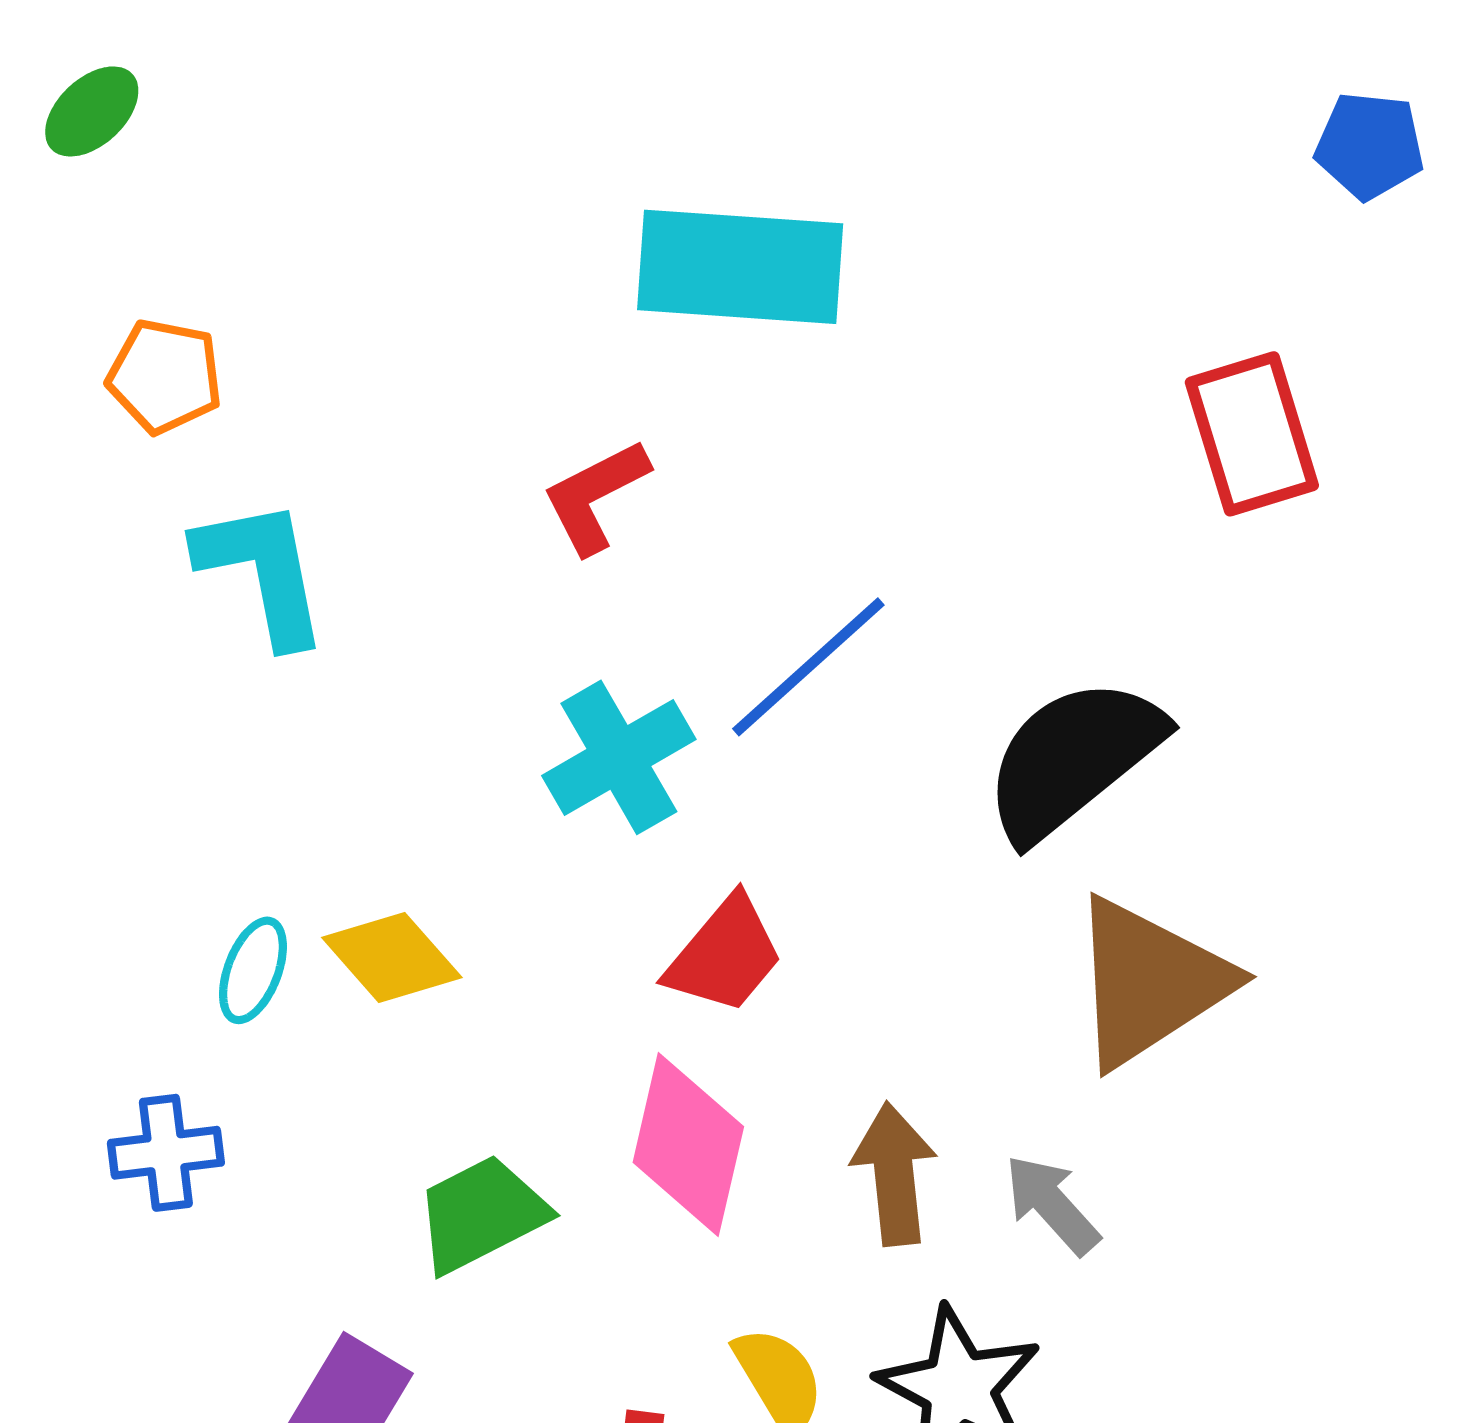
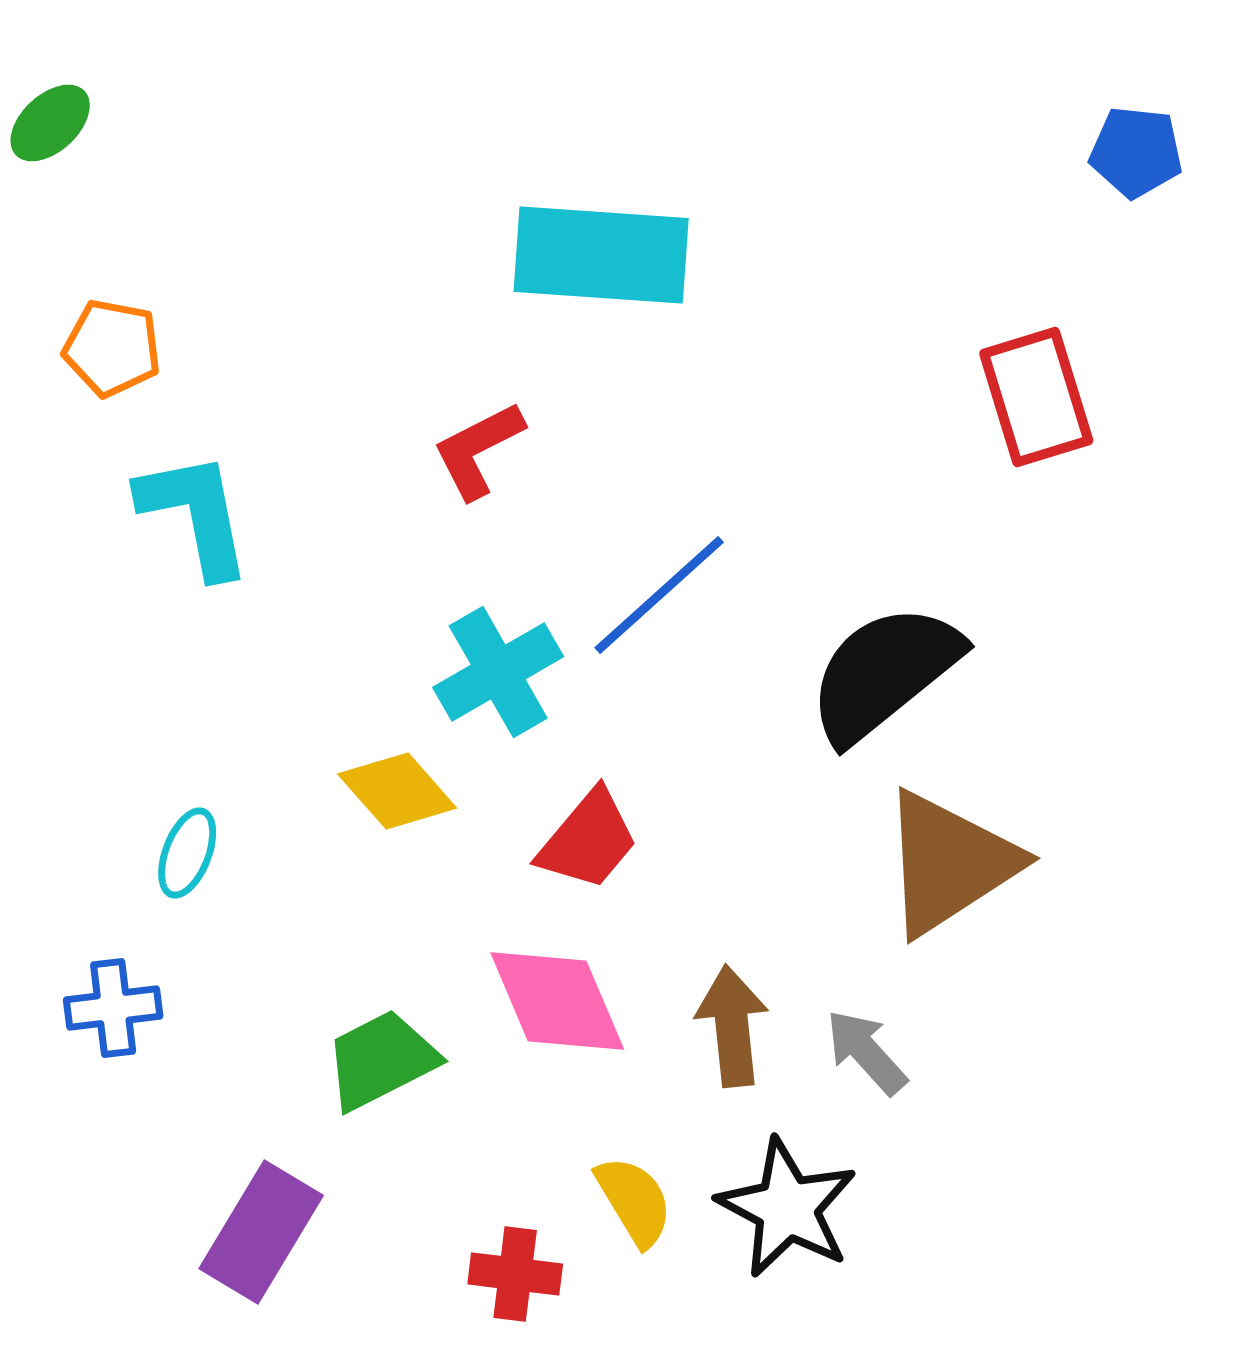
yellow diamond: (392, 957) -> (397, 791), moved
pink diamond: (688, 1145) -> (557, 1001), turned -36

